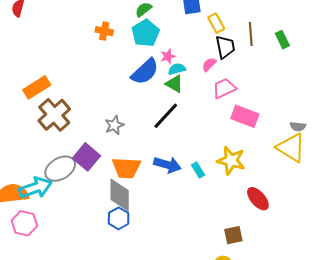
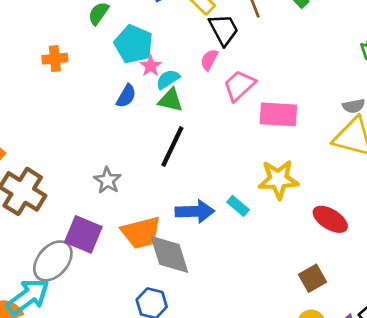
cyan pentagon: (145, 33) -> (134, 44), moved
blue semicircle: (145, 72) -> (126, 96), size x0.6
gray diamond: (120, 195) -> (169, 254), moved

